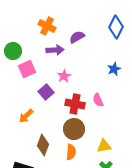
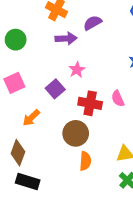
pink square: (27, 69) -> (14, 83), moved
brown circle: (74, 129) -> (76, 133), moved
brown diamond: (43, 145) -> (18, 153), moved

